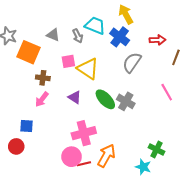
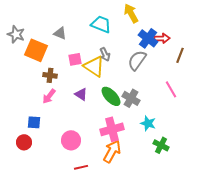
gray arrow: (78, 36) -> (105, 54), moved
blue cross: (120, 37) -> (148, 38), moved
pink cross: (84, 133) -> (112, 129), moved
pink circle: (72, 157) -> (71, 140), moved
red line: (84, 164) -> (81, 167), moved
cyan star: (143, 167) -> (148, 123), moved

